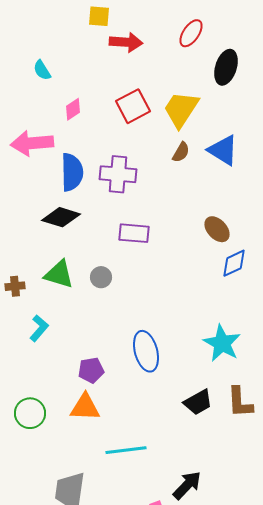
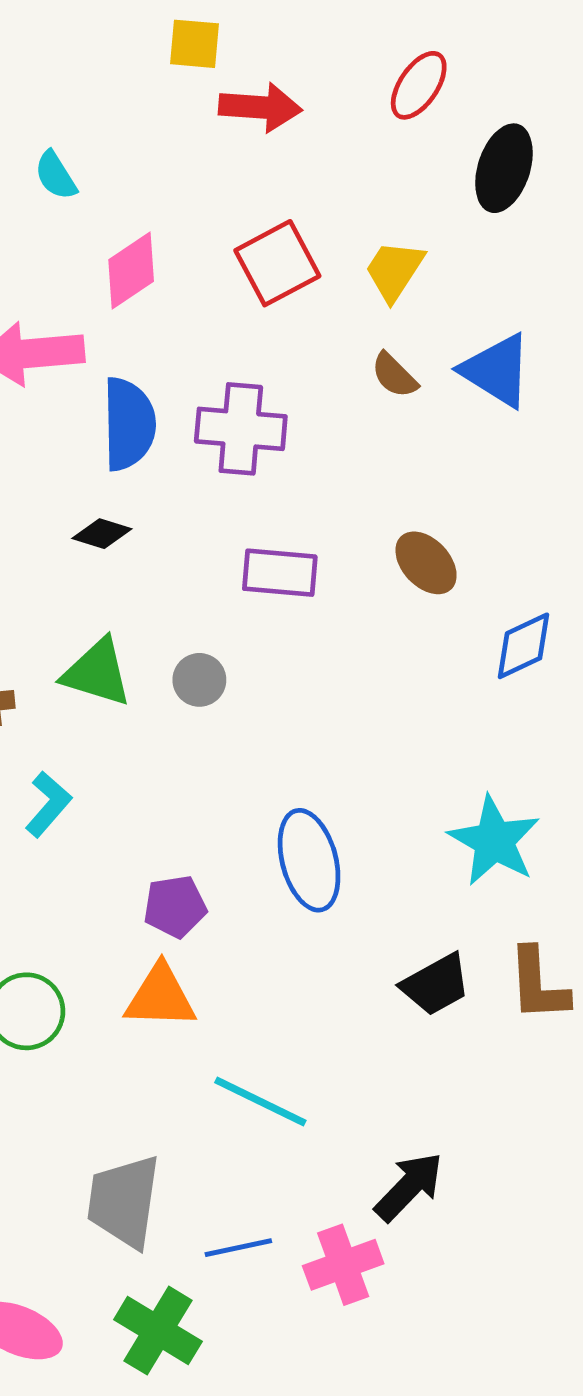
pink diamond: (73, 109) -> (131, 270), size x1.4
yellow trapezoid: (181, 109) -> (394, 270), size x0.7
brown semicircle: (181, 152) -> (394, 375), turned 105
black diamond: (61, 217) -> (102, 534), size x0.6
brown ellipse: (217, 229) -> (426, 563), moved
cyan line: (126, 450) -> (260, 1101), turned 33

